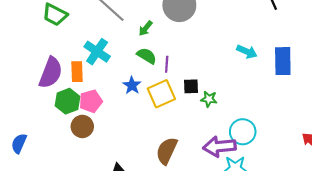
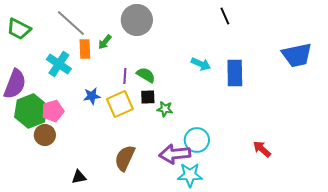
green semicircle: (147, 56) -> (146, 75), moved
orange rectangle: (77, 72) -> (85, 49), moved
blue star: (132, 85) -> (92, 96), turned 30
green hexagon: (68, 101) -> (31, 111), size x1.4

